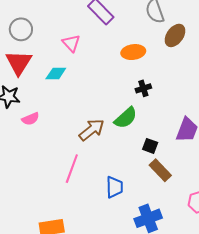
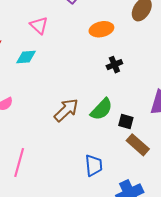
green semicircle: (126, 118) -> (102, 109), moved
pink line: (72, 169) -> (19, 162), moved

